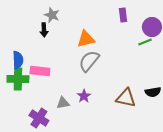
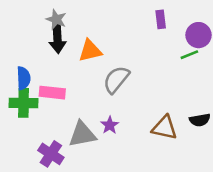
gray star: (52, 15) -> (56, 19), moved
black arrow: (44, 30) -> (57, 39), size x1.5
orange triangle: (86, 39) -> (90, 51), moved
gray triangle: (63, 103) -> (82, 134), size x1.6

